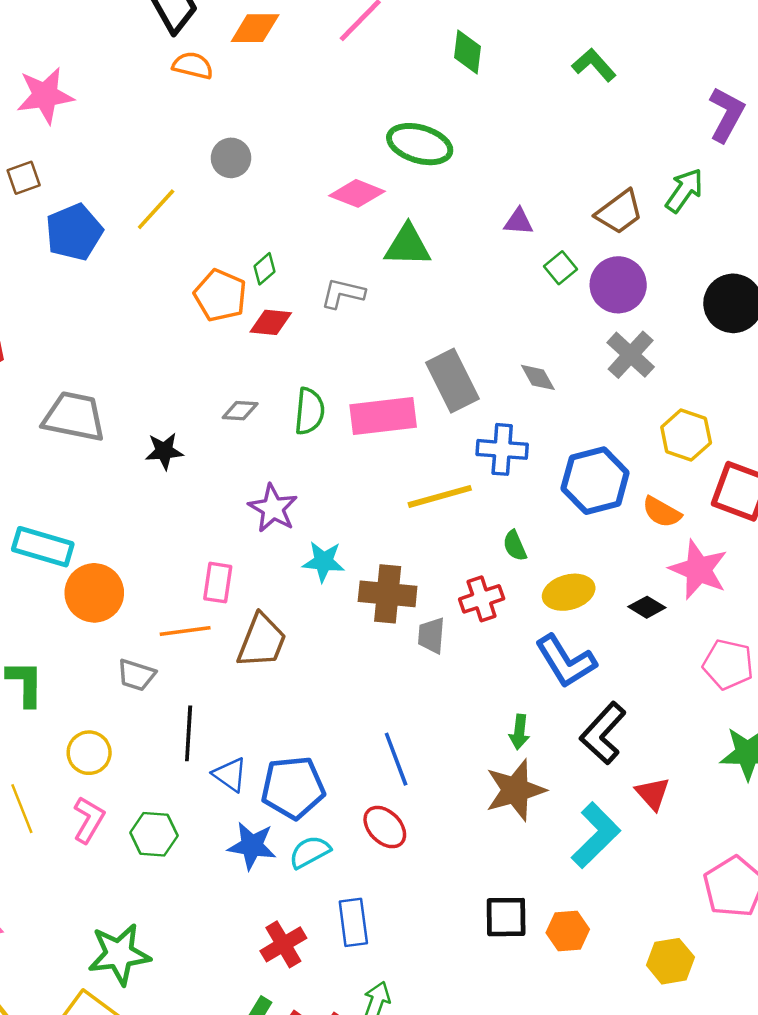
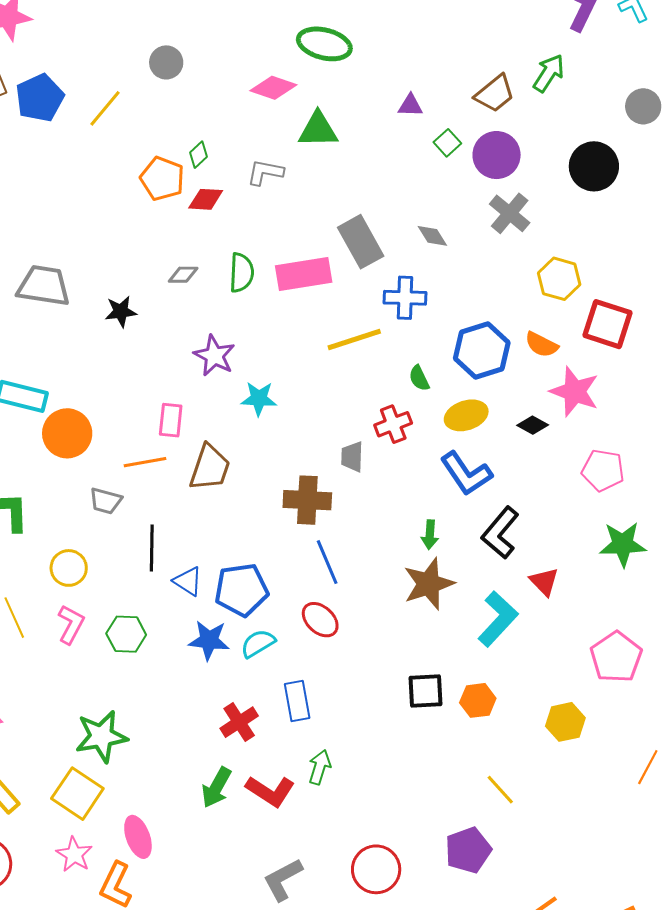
blue pentagon: (74, 232) -> (40, 98), moved
blue hexagon: (595, 481) -> (482, 350), moved
brown cross: (388, 594) -> (307, 500), moved

